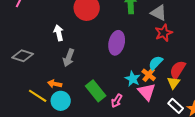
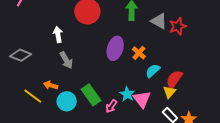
red star: (164, 33) -> (178, 26), moved
gray arrow: (69, 58) -> (66, 60), turned -54
orange cross: (149, 75) -> (139, 53), moved
cyan star: (133, 79) -> (127, 94), moved
cyan circle: (61, 101) -> (67, 101), moved

